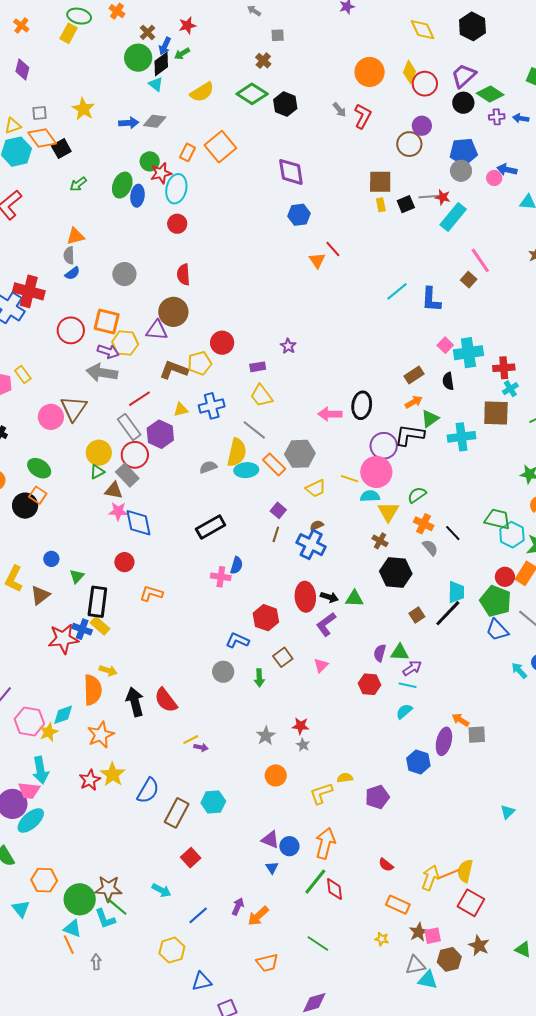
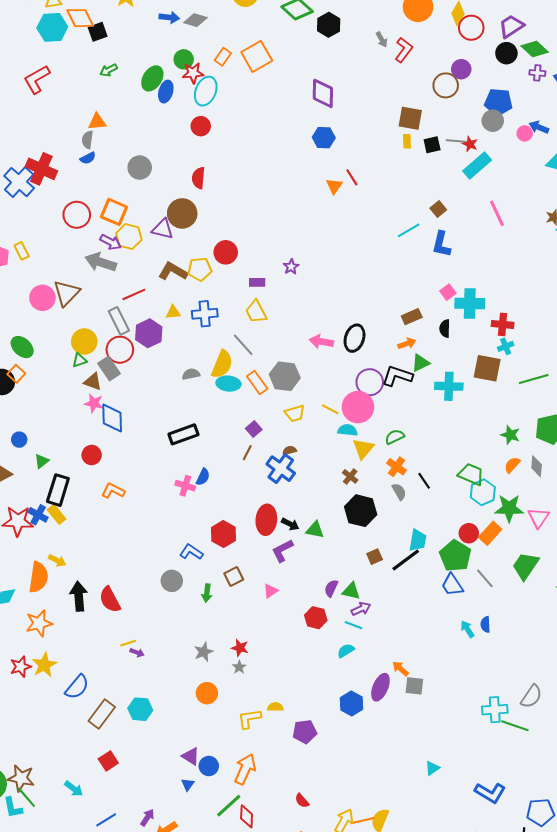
brown square: (469, 280) -> (438, 209), moved

